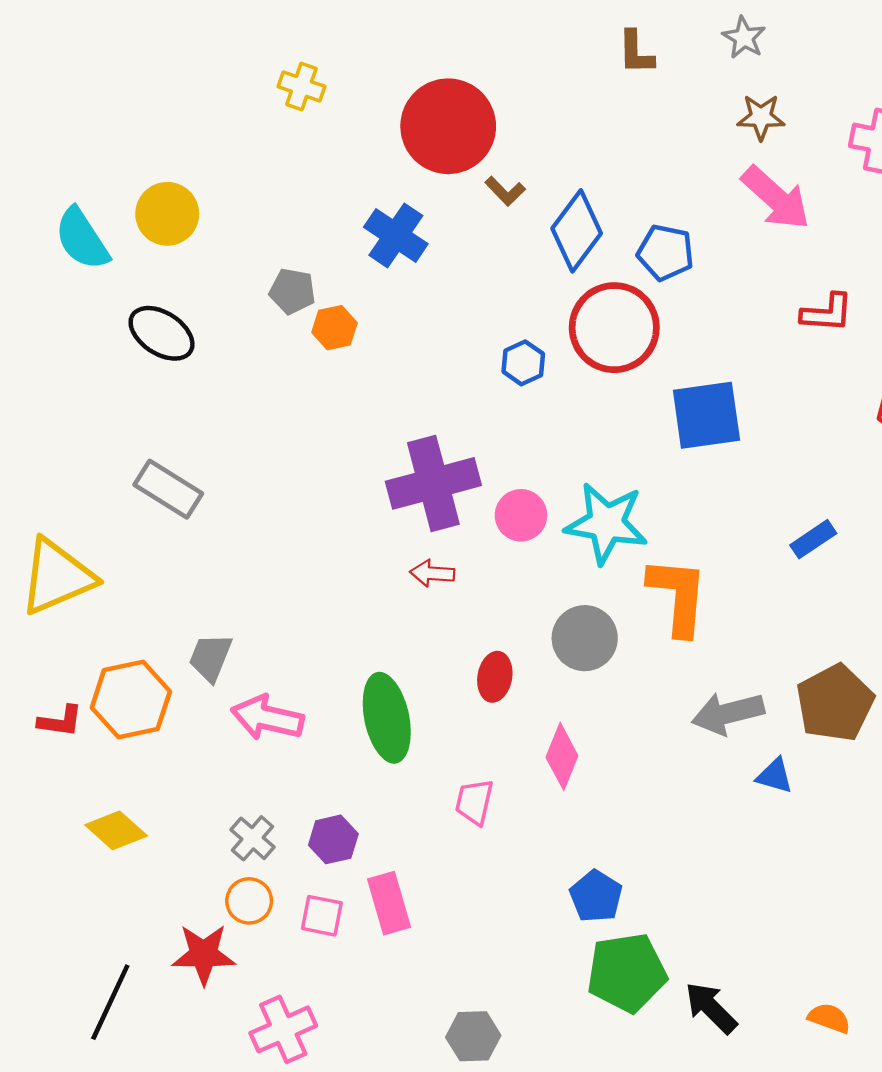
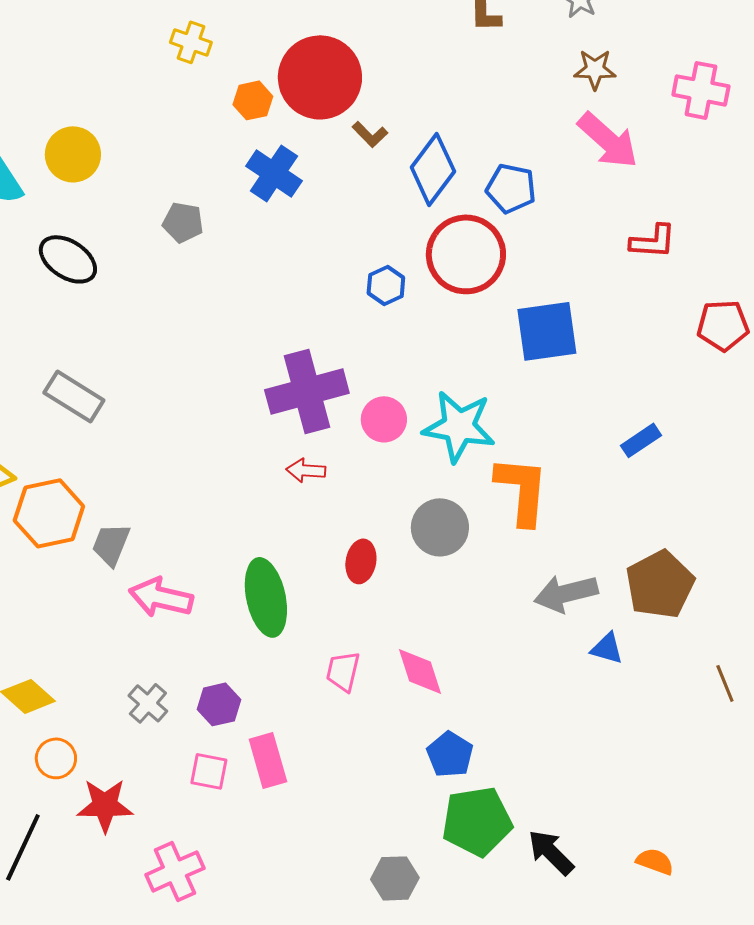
orange hexagon: (334, 328) -> (253, 100), moved
orange hexagon: (131, 700) -> (49, 513), moved
pink diamond: (562, 756) -> (420, 671), moved, turned -40
orange circle: (249, 901) -> (56, 758), moved
gray hexagon: (473, 1036) -> (395, 878), moved

